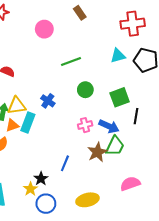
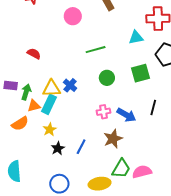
cyan triangle: (118, 56) -> (136, 37), moved
green square: (120, 97) -> (141, 73), moved
yellow triangle: (17, 106) -> (52, 88), moved
green trapezoid: (115, 146) -> (121, 169), moved
black star: (41, 179) -> (58, 148), moved
yellow star: (30, 189) -> (50, 129), moved

